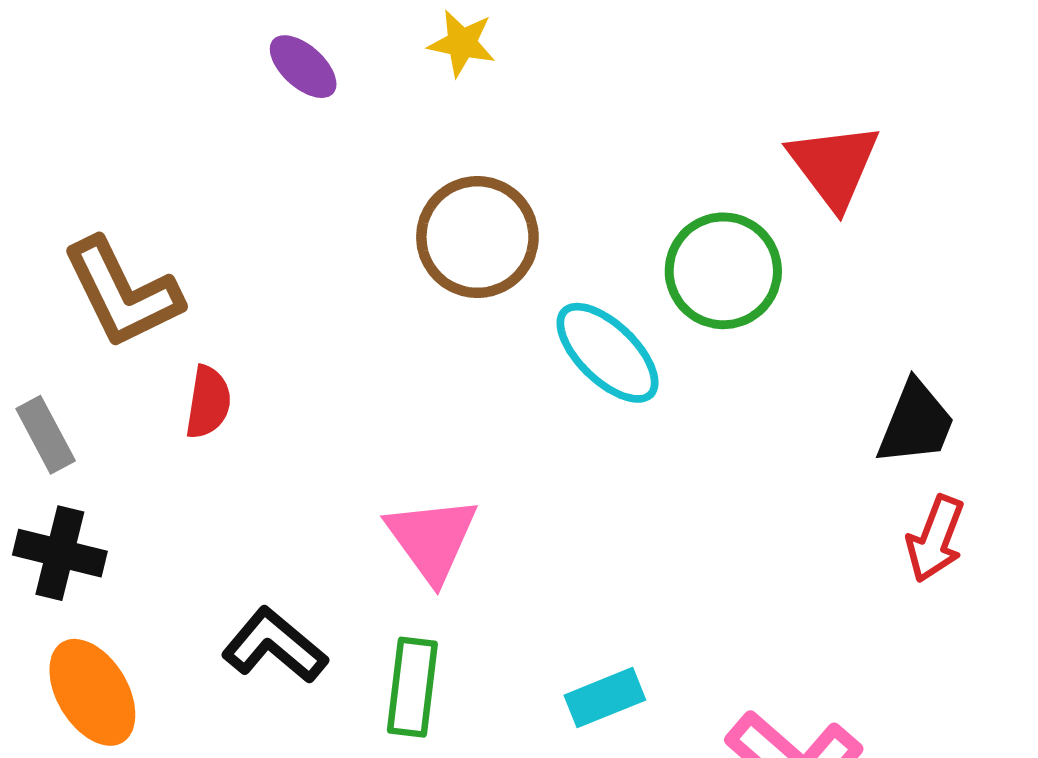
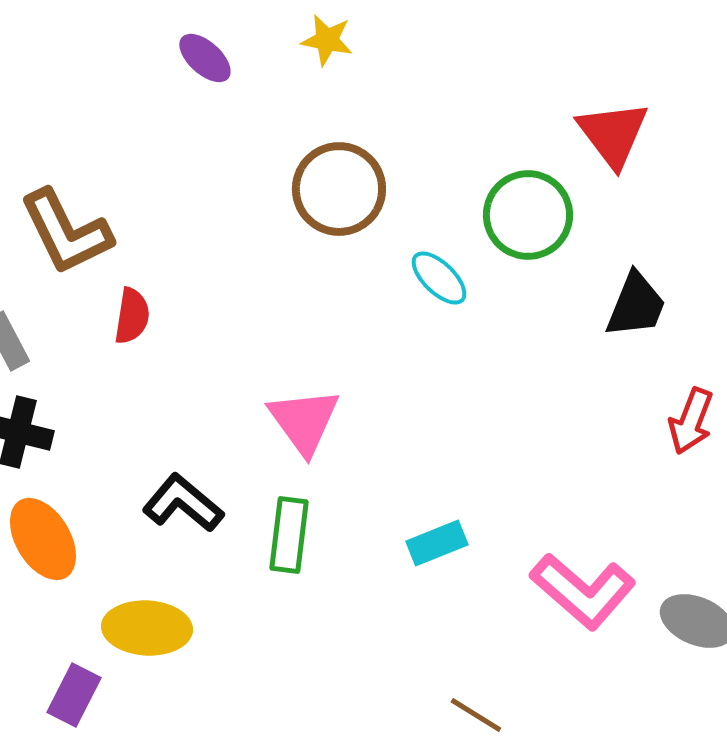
cyan ellipse: (608, 353) -> (439, 278), size x0.7
black trapezoid: (916, 423) -> (636, 305), moved

